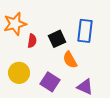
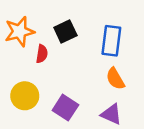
black square: (57, 39) -> (65, 31), moved
orange semicircle: (70, 60) -> (115, 79), moved

